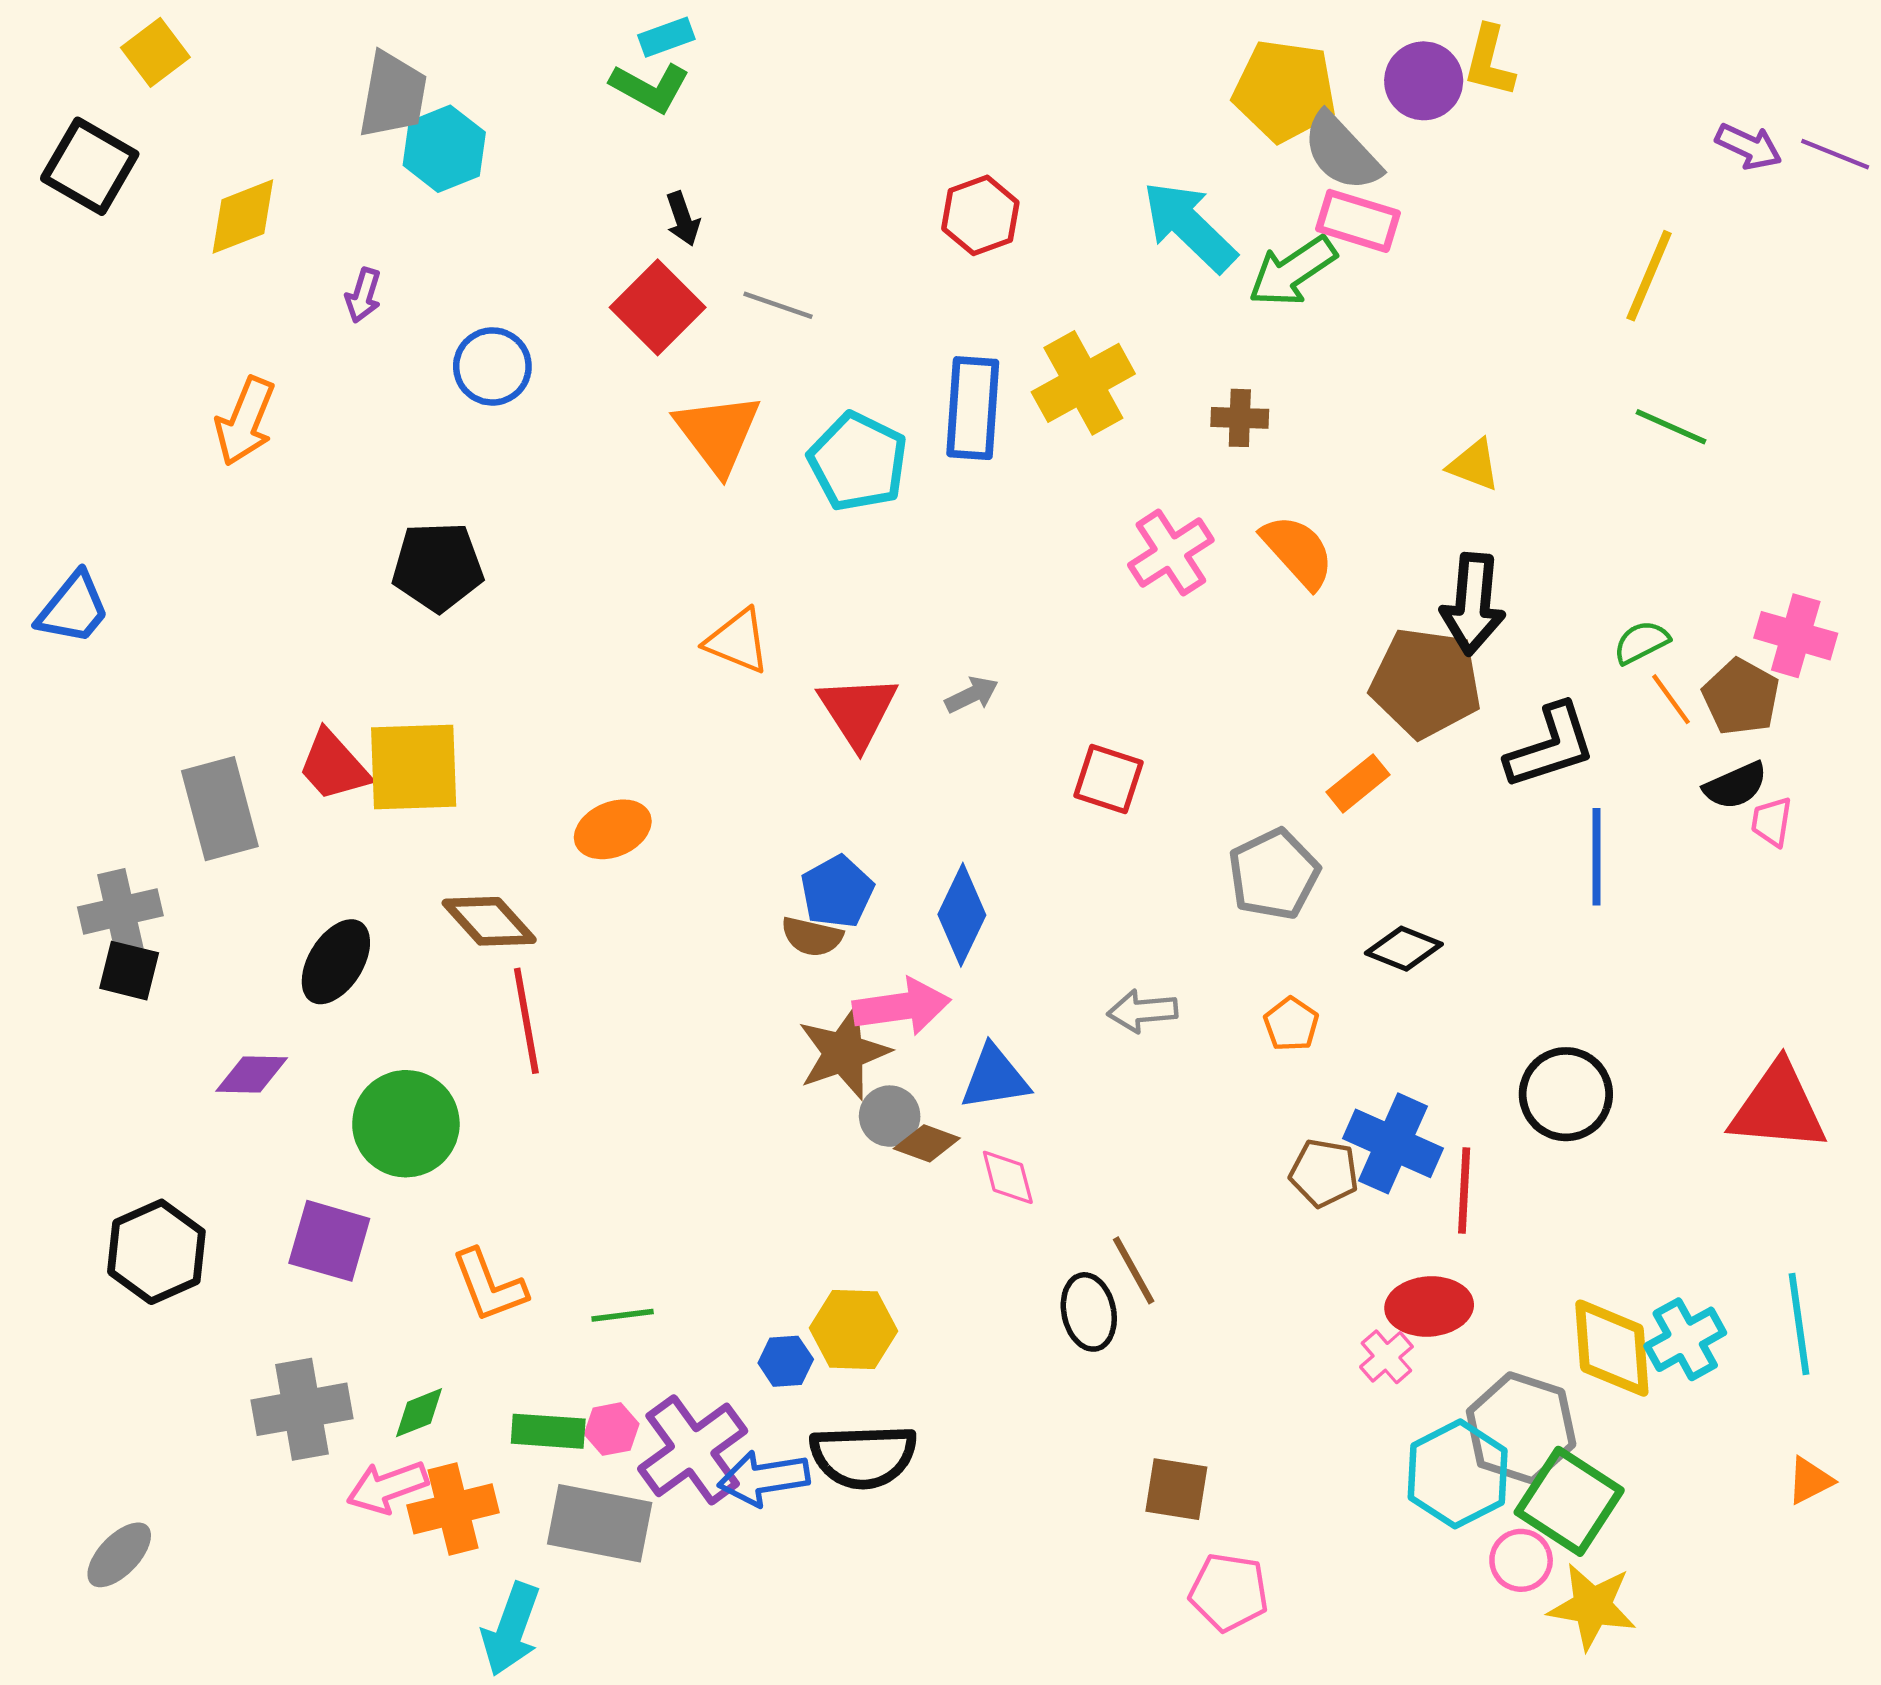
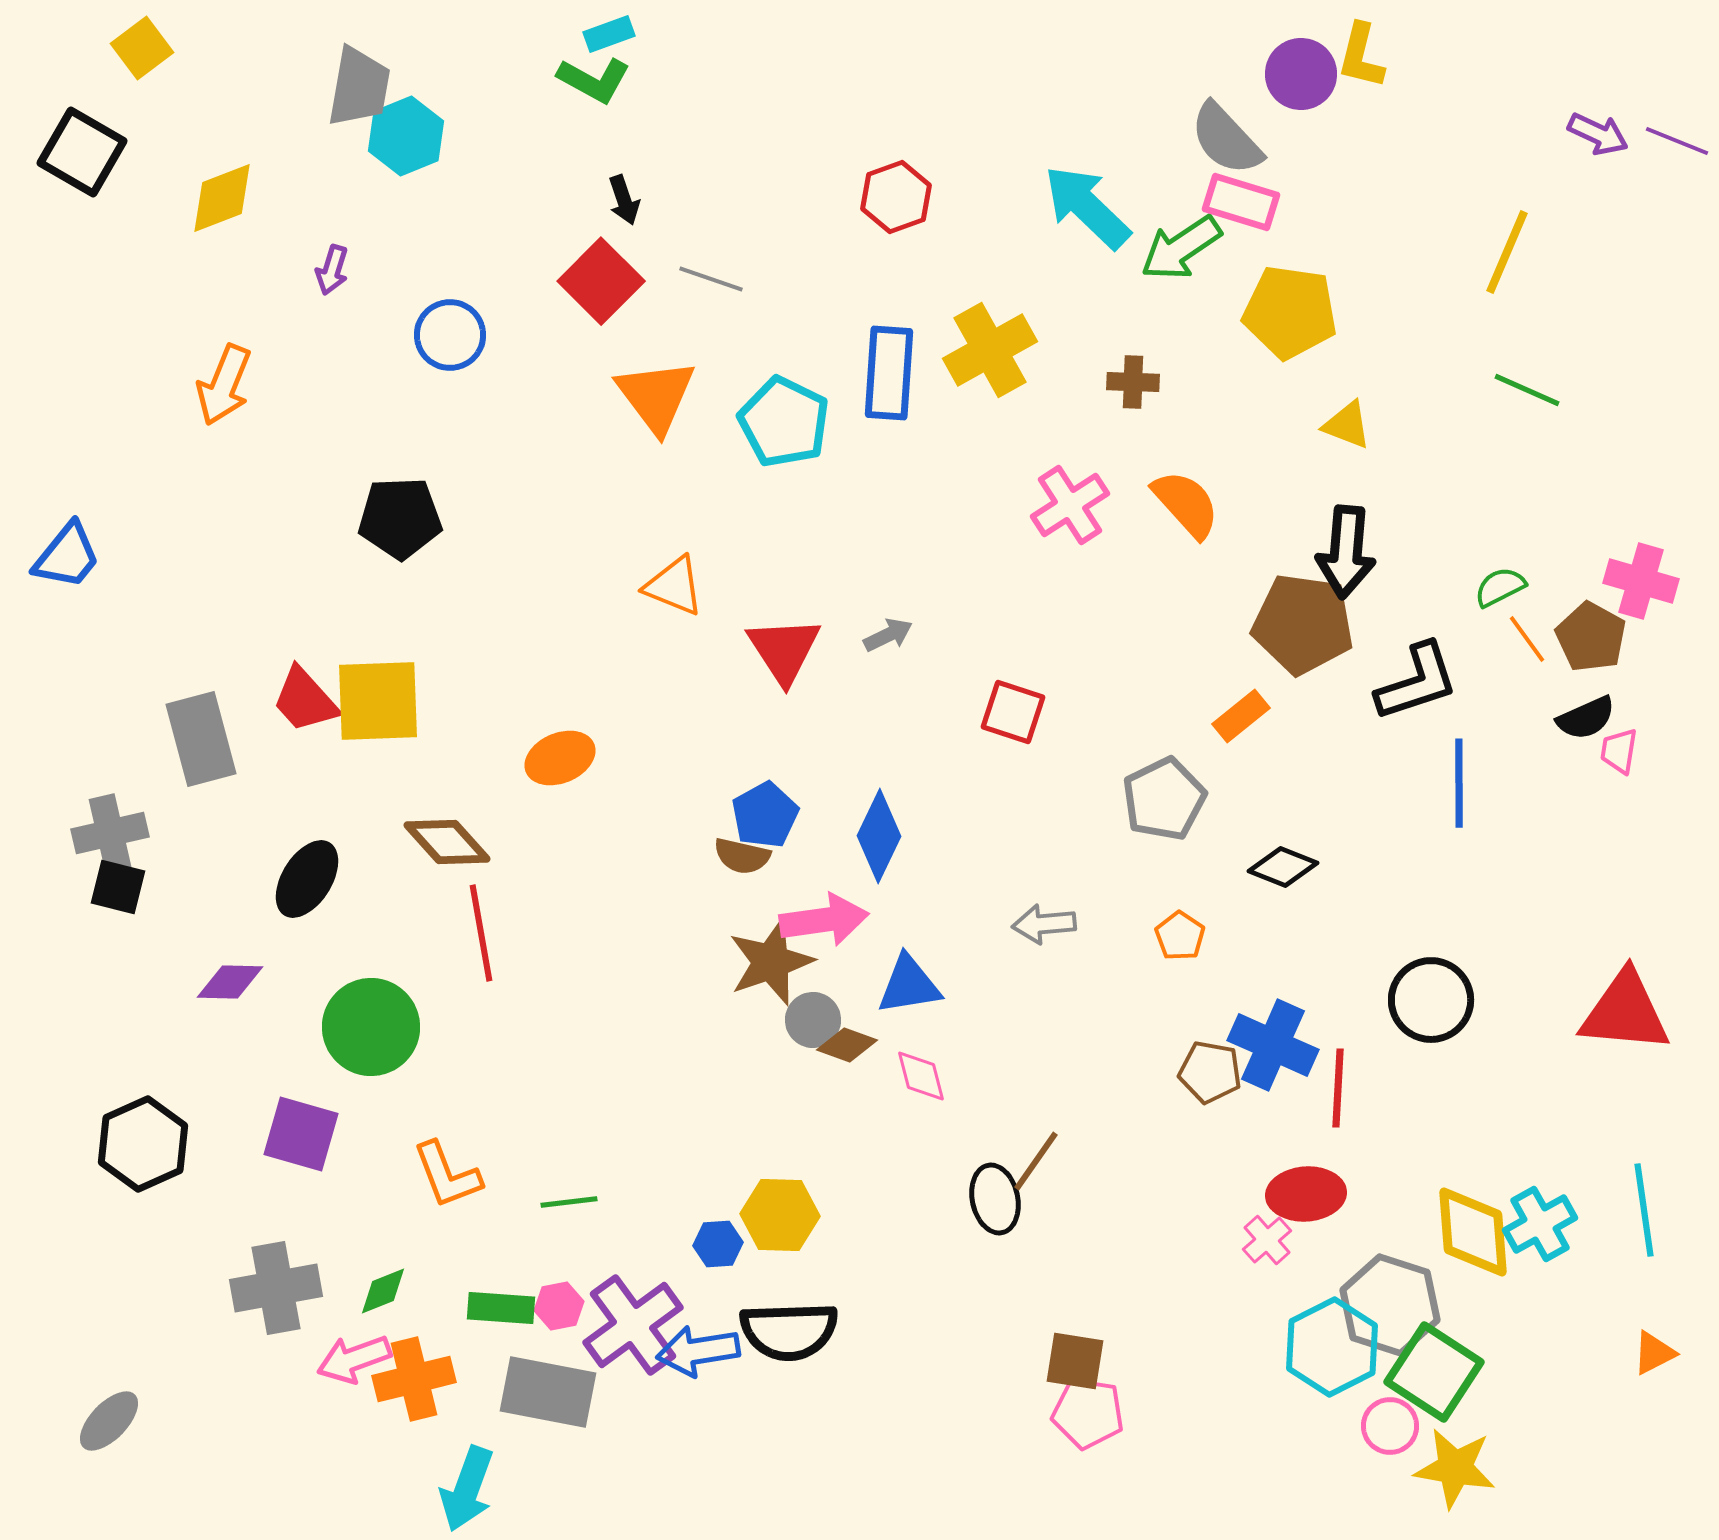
yellow pentagon: (1285, 91) -> (1290, 312), moved
brown line: (1134, 1270) -> (1036, 1161), turned 64
pink pentagon: (1229, 1592) -> (1088, 1413), moved

